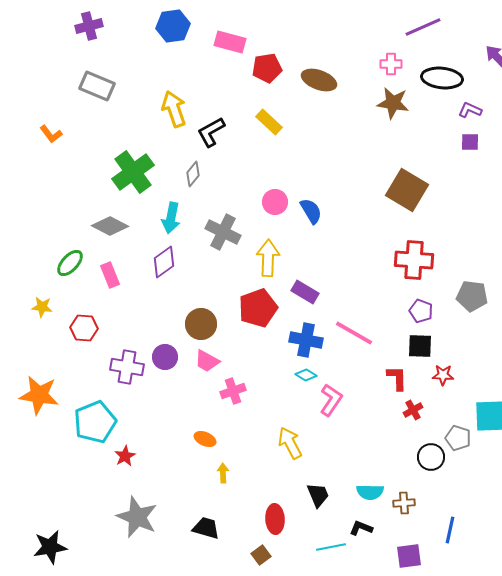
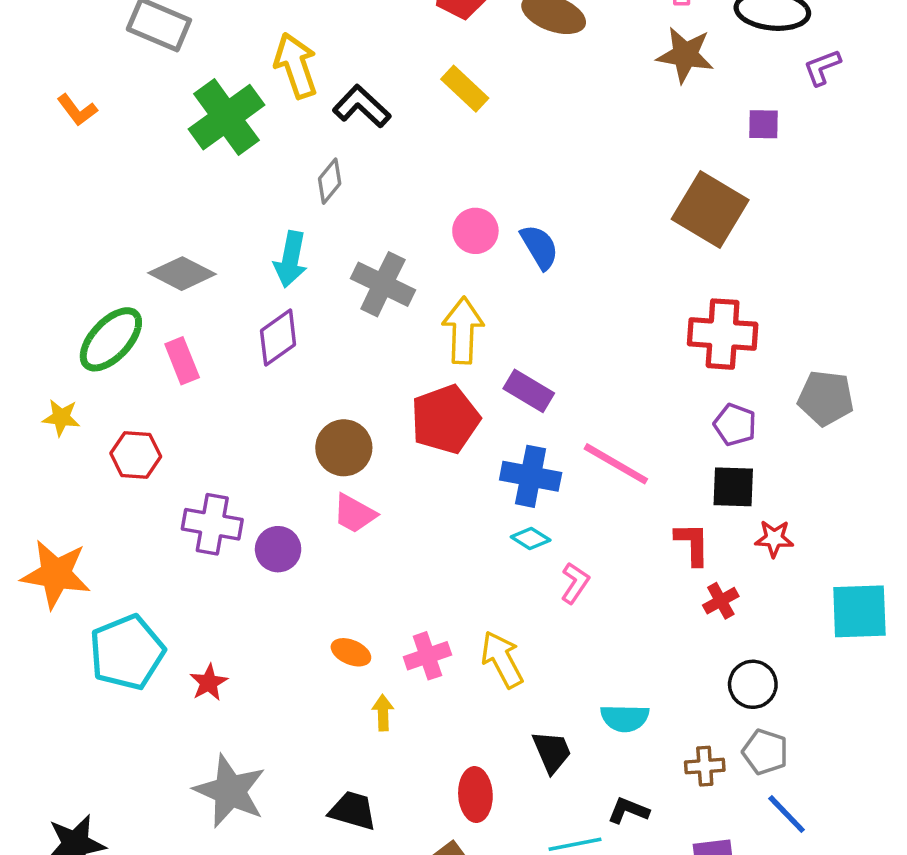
purple L-shape: (470, 110) -> (822, 67), turned -45
black L-shape: (211, 132) -> (362, 106), turned 72
purple square: (470, 142) -> (763, 124), moved
green cross: (133, 172) -> (226, 117), moved
green ellipse: (70, 263) -> (111, 339), size x1.4
purple circle: (165, 357) -> (278, 549), moved
pink cross: (233, 391) -> (427, 656), moved
pink L-shape: (331, 400) -> (575, 583), size x0.7
cyan pentagon: (95, 422) -> (127, 652), moved
gray pentagon: (458, 438) -> (765, 752), moved
cyan semicircle: (370, 492) -> (625, 718), moved
blue line: (450, 530) -> (787, 814), turned -56

